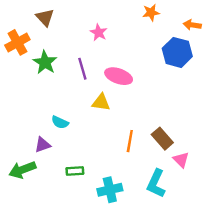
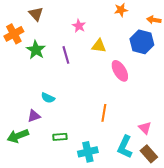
pink ellipse: (119, 76) -> (120, 71), moved, turned 40
yellow triangle: (101, 102) -> (99, 46), moved
brown rectangle: (162, 139) -> (149, 154), moved

